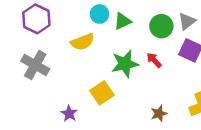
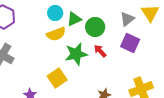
green circle: (161, 26) -> (95, 27), moved
yellow semicircle: (83, 42) -> (56, 34), moved

